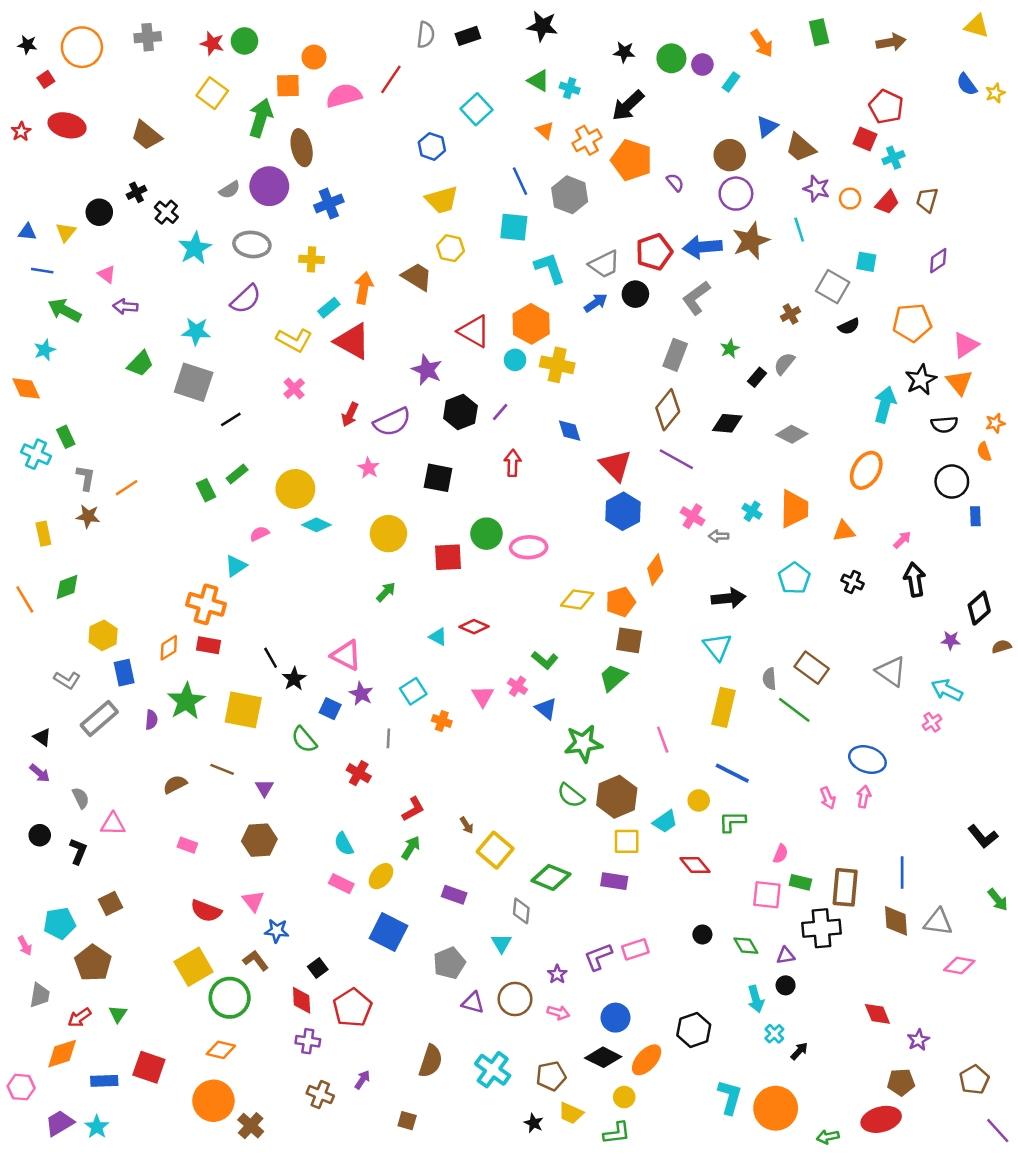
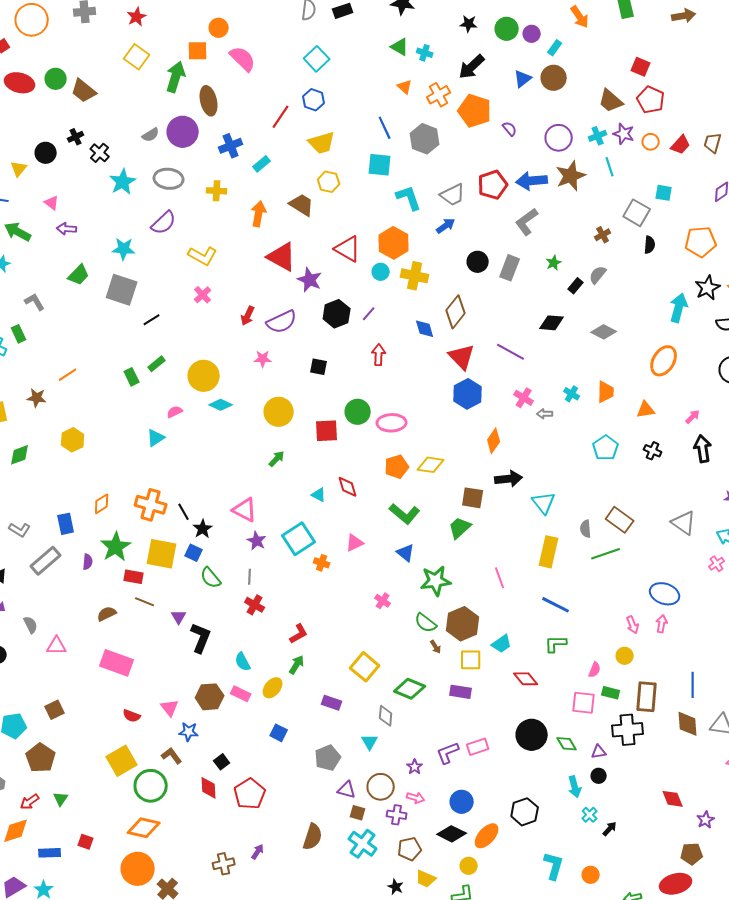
green circle: (244, 41) -> (56, 79), moved
red star: (212, 43) -> (137, 17), turned 30
red line: (391, 79) -> (281, 117), moved
pink semicircle: (344, 96) -> (243, 59), turned 60
red pentagon: (886, 107) -> (651, 100), moved
cyan square: (477, 109) -> (317, 59), moved
blue triangle: (767, 127) -> (523, 79), moved
red square: (865, 139) -> (641, 67), moved
brown circle: (730, 155) -> (554, 78), moved
cyan cross: (894, 158) -> (598, 136), moved
black circle: (635, 294) -> (478, 262), moved
cyan rectangle: (329, 308) -> (262, 164), moved
black semicircle: (849, 326) -> (650, 245), turned -60
red triangle: (352, 341) -> (282, 257), moved
brown diamond: (668, 410) -> (456, 312), moved
pink star: (369, 468) -> (263, 359), turned -30
gray L-shape: (86, 478) -> (35, 302), moved, turned -40
black square: (438, 478) -> (319, 367), size x0.7
orange trapezoid: (794, 509) -> (606, 392), size x0.7
black arrow: (728, 598) -> (509, 479), moved
orange pentagon: (621, 602) -> (397, 467), moved
orange cross: (206, 604) -> (151, 505), moved
red diamond: (474, 627) -> (348, 487), turned 50
yellow hexagon: (103, 635) -> (73, 440), moved
red rectangle: (208, 645) -> (134, 577), moved
green L-shape: (545, 660) -> (405, 514), size x1.4
pink cross: (518, 686) -> (383, 601), moved
cyan square: (413, 691) -> (299, 539), size x1.5
pink triangle: (483, 696) -> (355, 543), turned 36
blue square: (330, 709) -> (194, 553), moved
green line: (794, 710) -> (606, 554), turned -56
gray line: (388, 738) -> (250, 577), moved
yellow circle: (699, 800) -> (625, 656), moved
brown arrow: (467, 825) -> (436, 647), moved
brown hexagon: (259, 840) -> (210, 697), moved
pink rectangle: (187, 845) -> (117, 663), size x2.0
black L-shape: (78, 851) -> (201, 638), moved, size x1.4
red semicircle: (206, 911) -> (132, 716), size x0.7
blue square: (388, 932) -> (279, 733), size x0.6
black circle: (702, 934) -> (532, 735), size x2.0
purple cross: (308, 1041) -> (397, 815), moved
orange diamond: (221, 1050) -> (144, 828), size x1.4
red square: (149, 1067) -> (86, 842), size x0.6
brown cross: (320, 1095) -> (224, 864), turned -35
orange circle: (776, 1108) -> (591, 875), size x0.5
brown square: (407, 1121) -> (358, 813), moved

